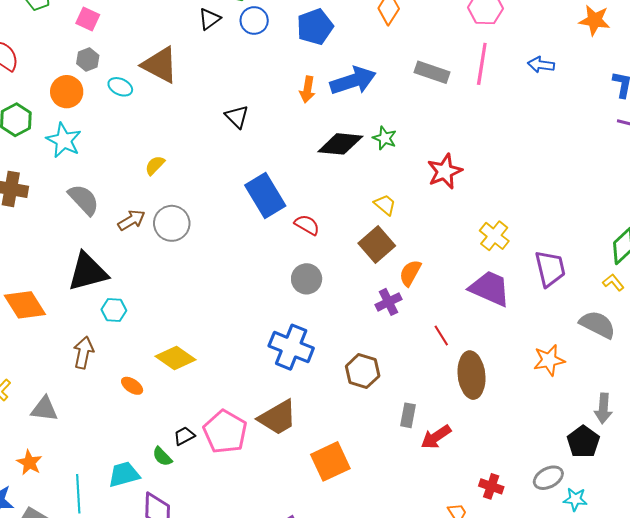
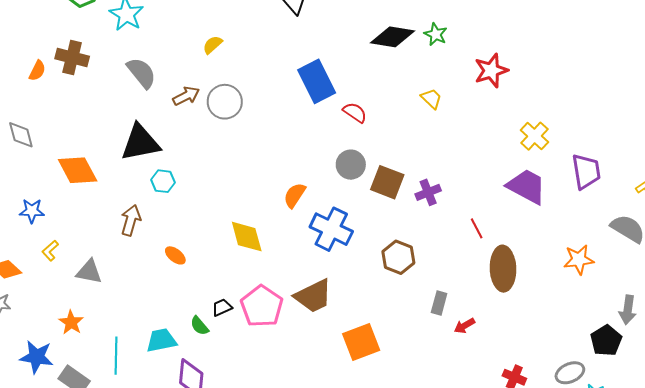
brown square: (377, 244) -> (387, 182), moved, turned -32
orange semicircle: (410, 273) -> (295, 195), moved
yellow diamond: (176, 358) -> (247, 237), moved, turned 36
red arrow: (436, 437) -> (464, 326), size x0.7

